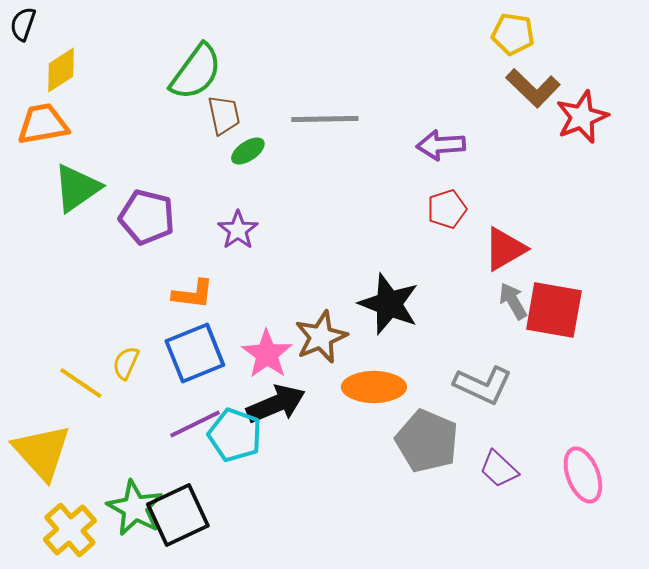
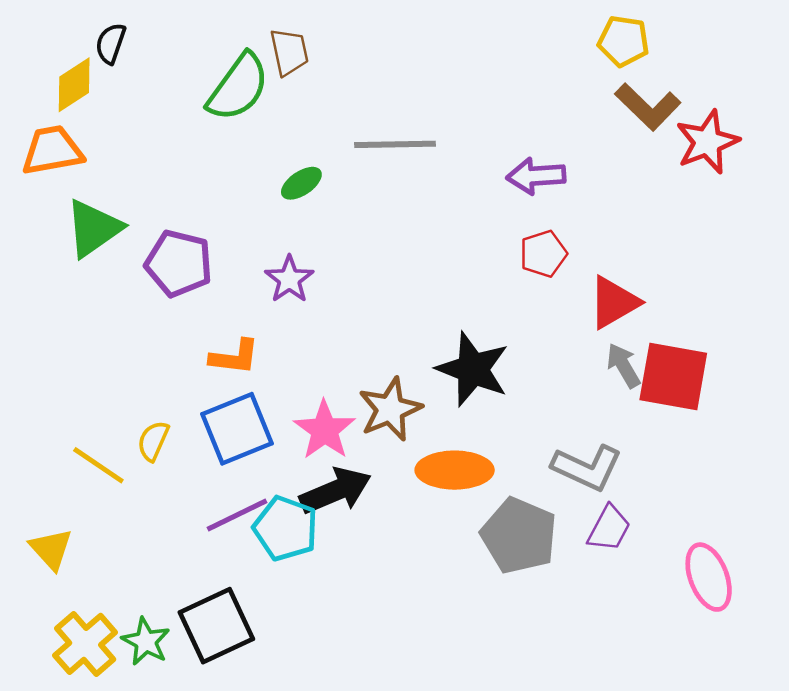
black semicircle: (23, 24) -> (111, 43), moved
brown trapezoid: (224, 115) -> (289, 52), moved
yellow triangle: (42, 452) -> (51, 549), size x0.6
purple trapezoid: (499, 469) -> (609, 528), moved, turned -105
green star: (135, 508) -> (146, 641), moved, size x0.7

